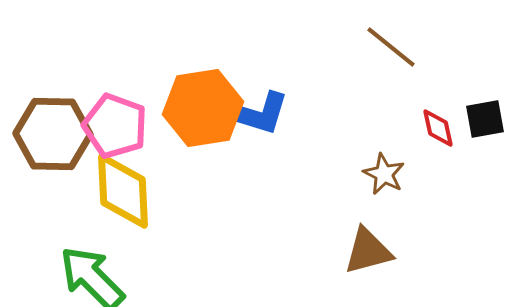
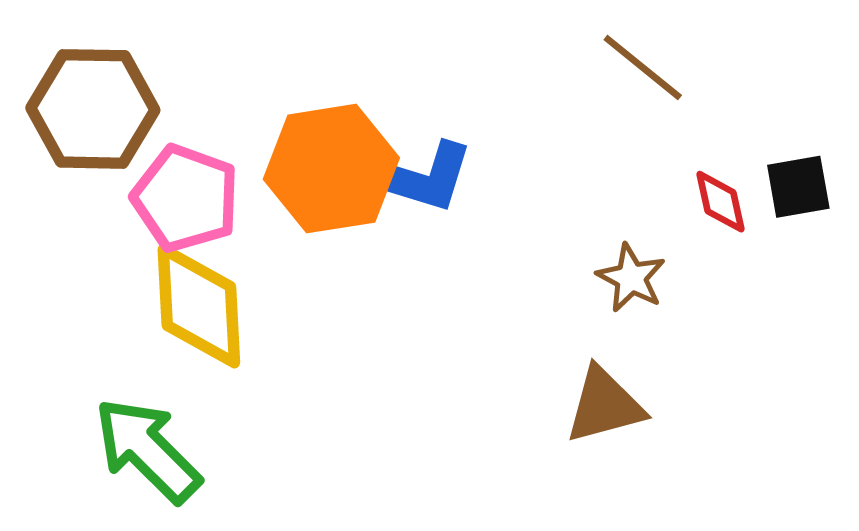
brown hexagon: (53, 134) -> (93, 109), moved

